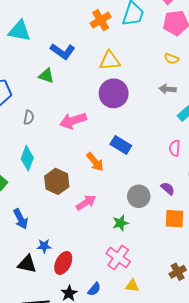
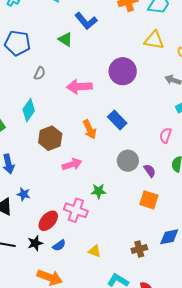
yellow triangle: (110, 61) -> (154, 40), moved
gray circle: (139, 196) -> (128, 161), moved
pink cross: (118, 257) -> (76, 210), moved, turned -30
red ellipse: (63, 263) -> (48, 221), moved

